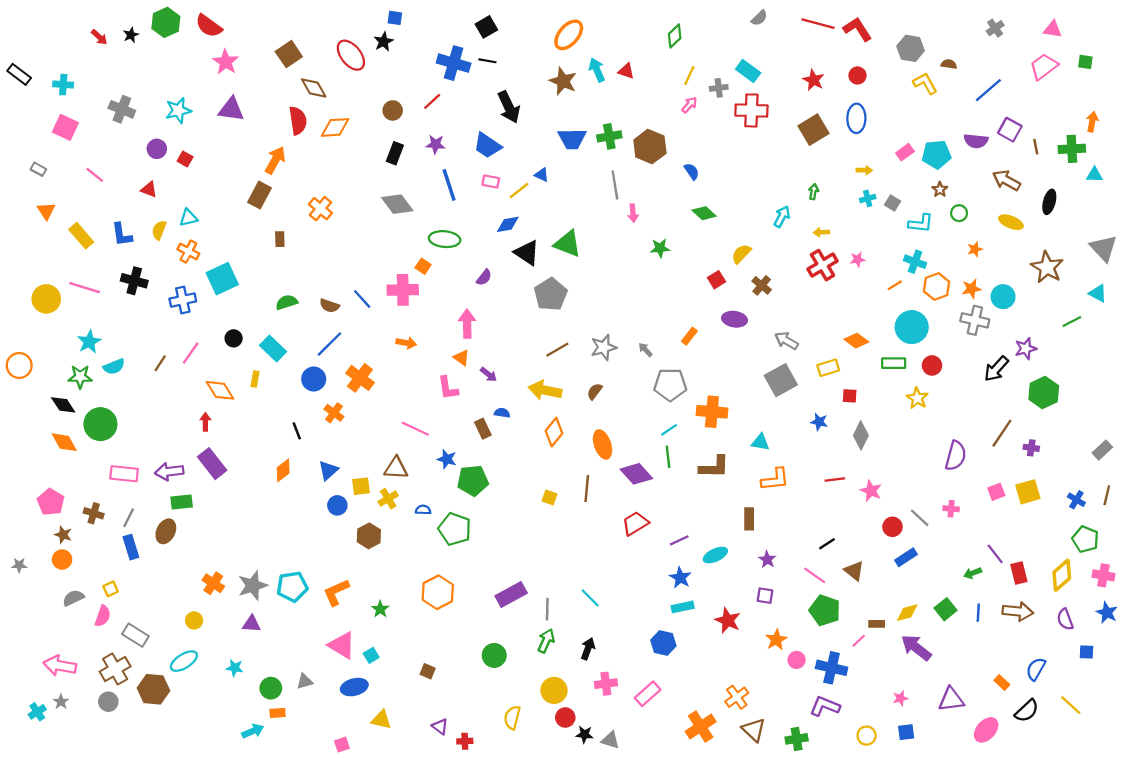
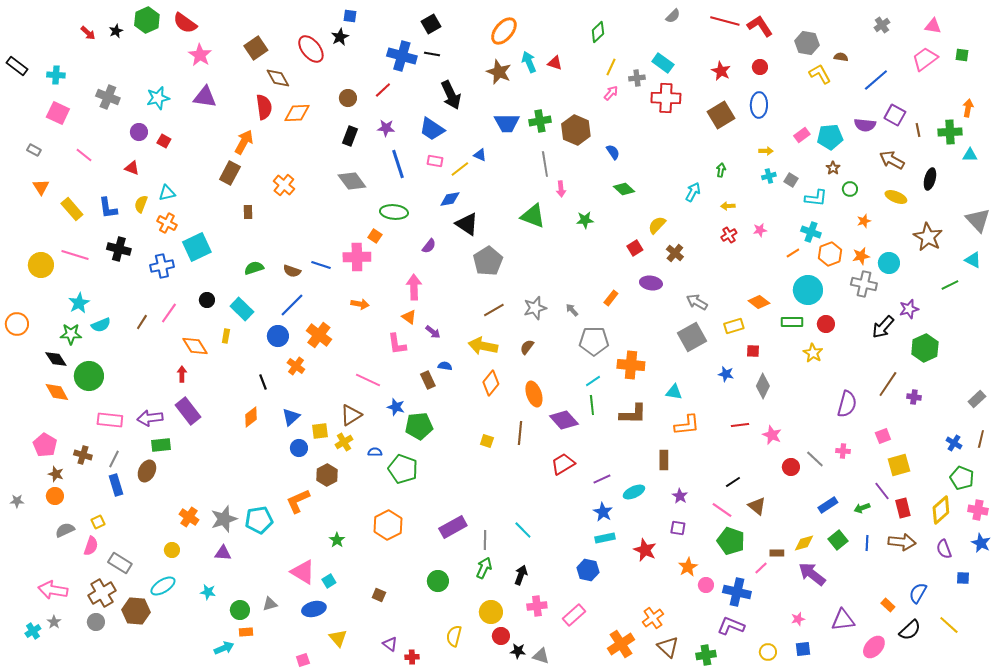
green triangle: (568, 244) -> (533, 216), moved
red cross: (823, 265) -> (729, 235), size x0.6
blue line: (362, 299) -> (321, 265), turned -30
brown triangle: (396, 468) -> (351, 415), turned -35
yellow square: (1028, 492) -> (899, 465), moved
blue rectangle: (906, 557) -> (828, 505), moved
orange L-shape: (336, 592) -> (298, 501), moved
yellow triangle: (381, 720) -> (338, 638), turned 36

